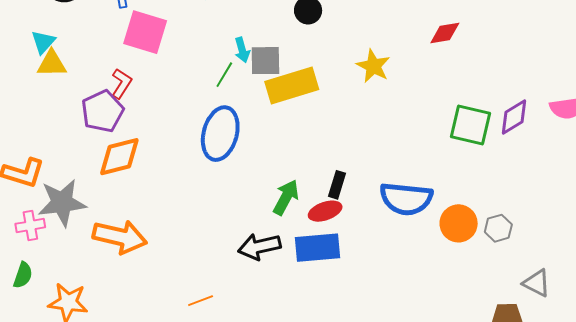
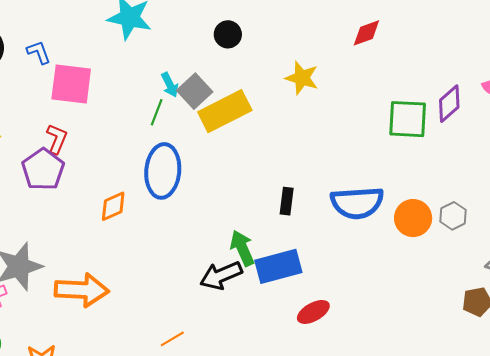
gray square: (265, 61) -> (195, 91), turned -32
orange diamond: (119, 157) -> (113, 206), moved, size x0.7
green arrow: (286, 197) -> (242, 248), moved, turned -42
red ellipse: (325, 211) -> (313, 312), moved

